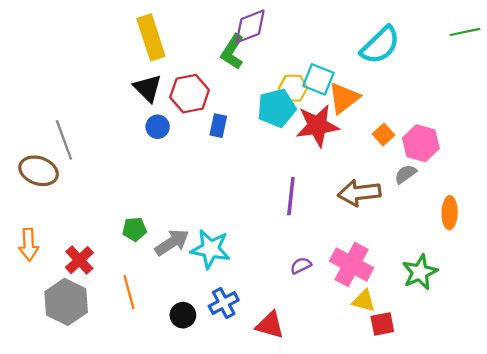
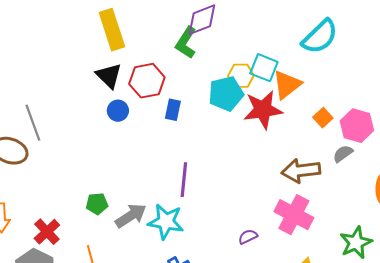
purple line: (291, 196) -> (184, 180), moved
pink cross: (352, 264) -> (294, 215), moved

